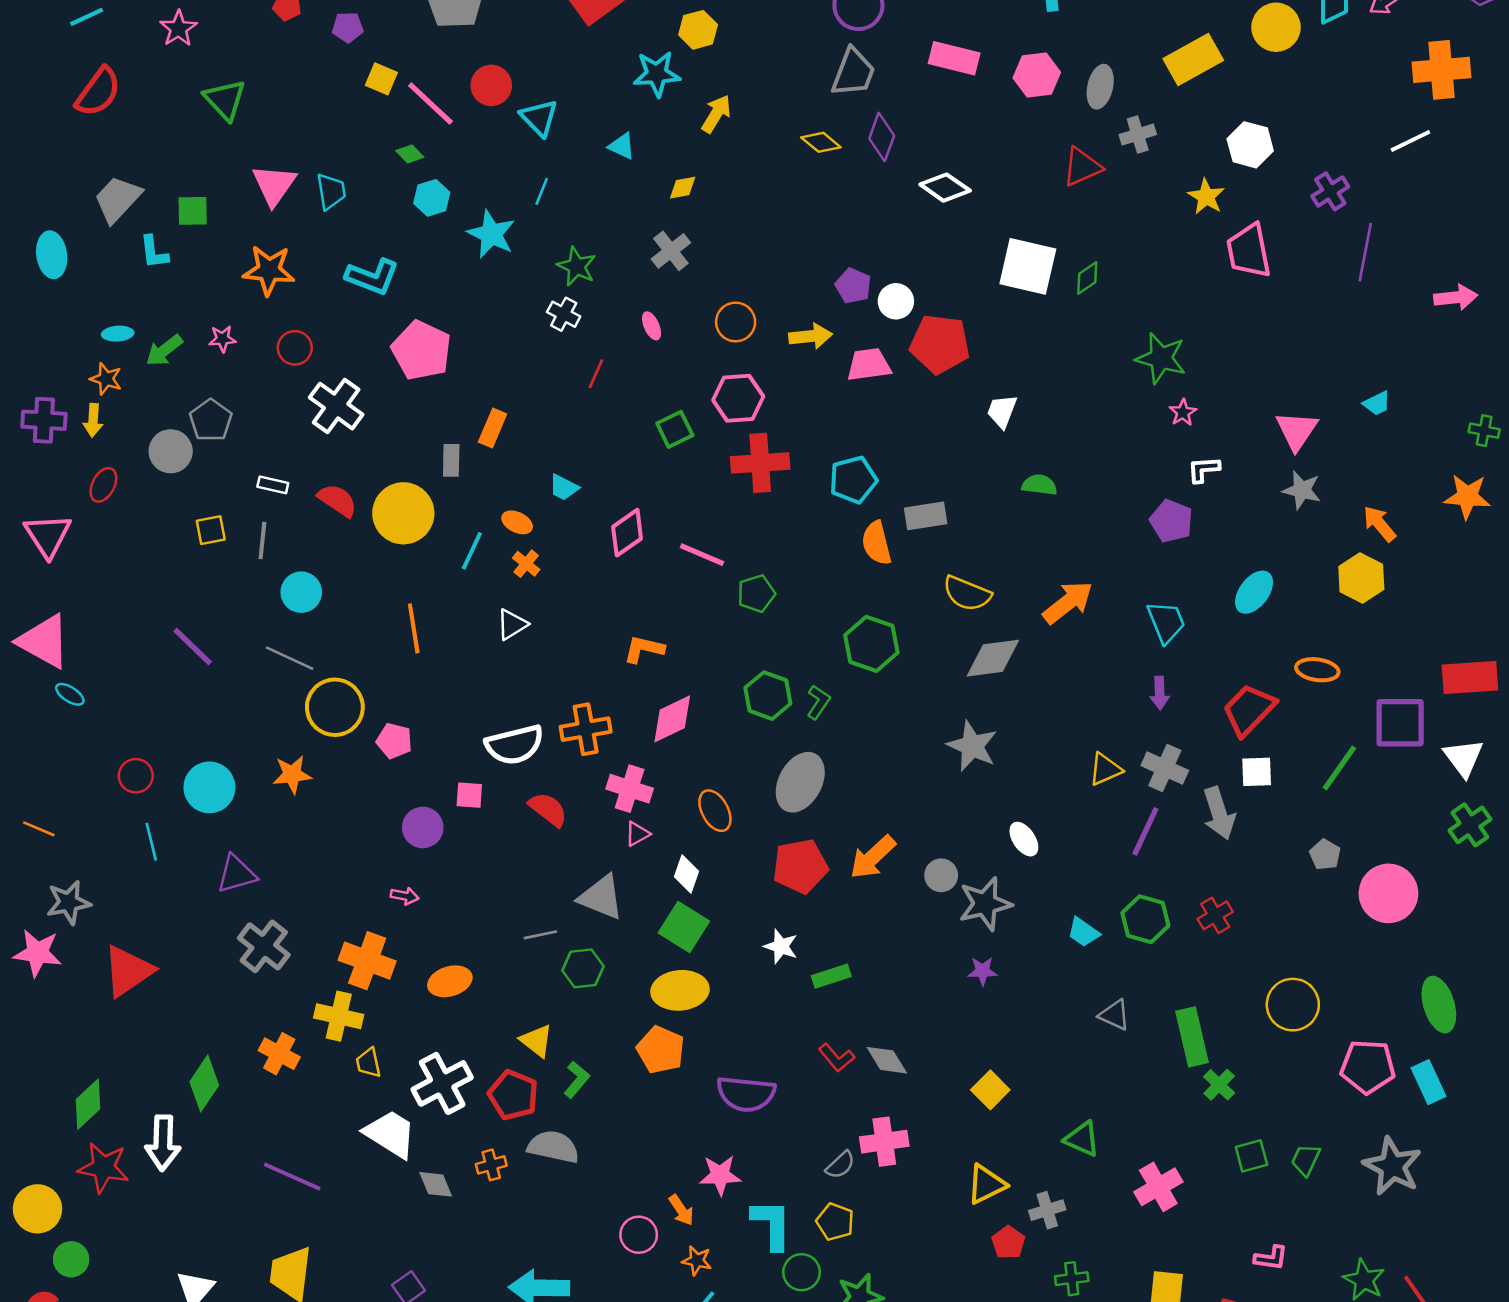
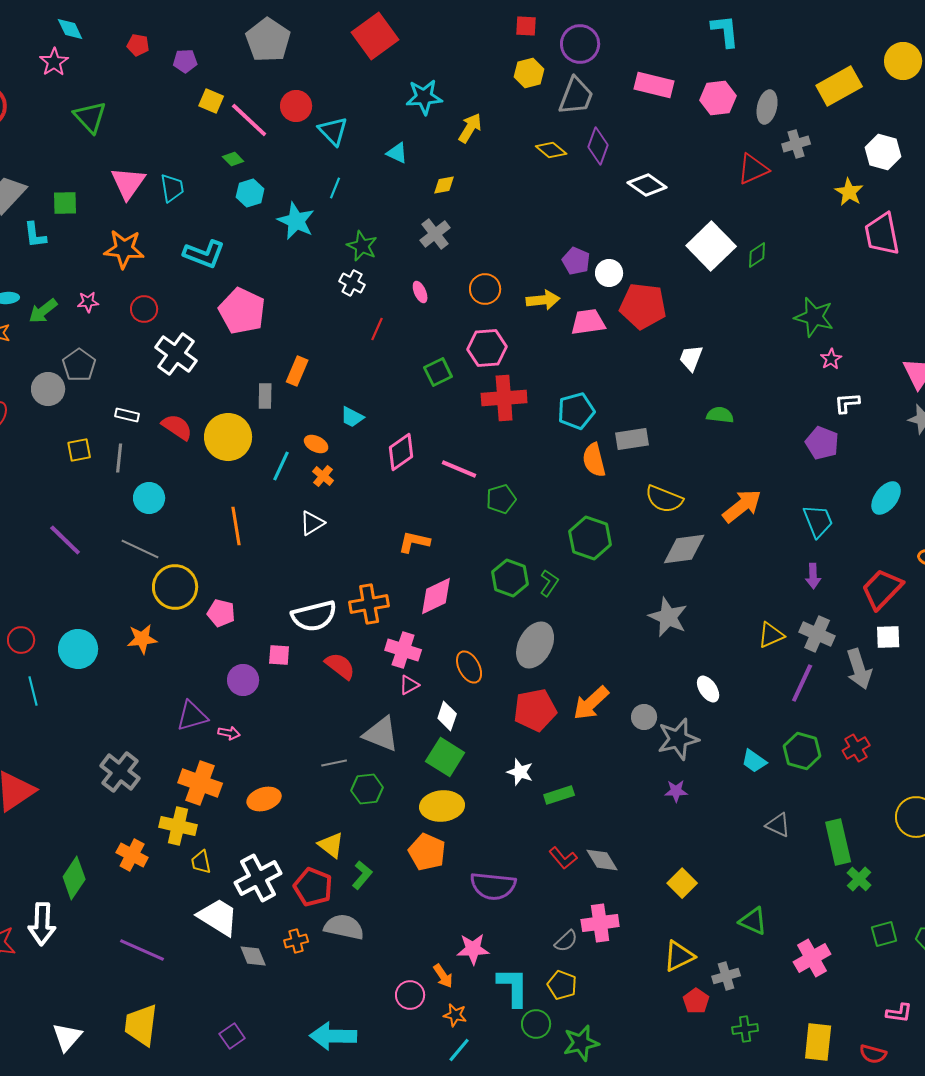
yellow hexagon: (698, 30) -> (529, 73), moved
white square: (1028, 266) -> (711, 246), turned 33
purple triangle: (237, 874) -> (192, 716), moved

